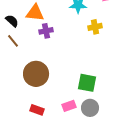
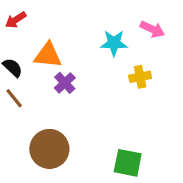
purple cross: (46, 31) -> (65, 83), turned -32

